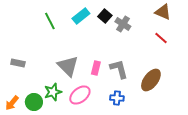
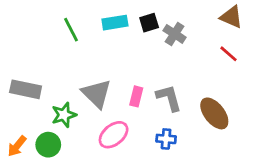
cyan rectangle: (81, 16) -> (115, 23), turned 30
black square: (105, 16) -> (149, 23), turned 32
gray rectangle: (18, 63) -> (26, 89), size x1.5
brown ellipse: (151, 80) -> (214, 113), turned -75
green star: (53, 92) -> (64, 115), moved

